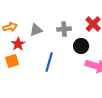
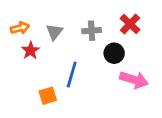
gray triangle: (36, 30) -> (54, 32), turned -32
orange square: (12, 61) -> (48, 96), moved

